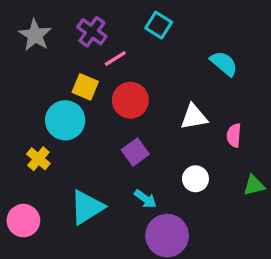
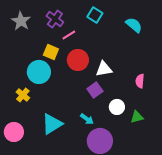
cyan semicircle: (224, 63) -> (134, 25), moved
white triangle: (194, 117) -> (104, 69), moved
purple square: (135, 152) -> (95, 90), moved
green triangle: (254, 185) -> (137, 117), moved

